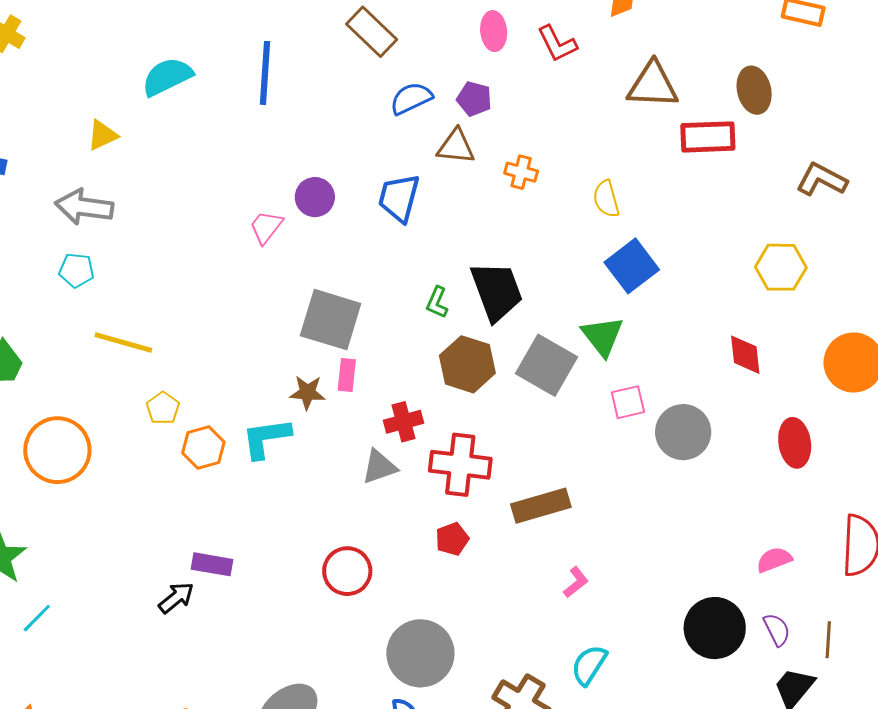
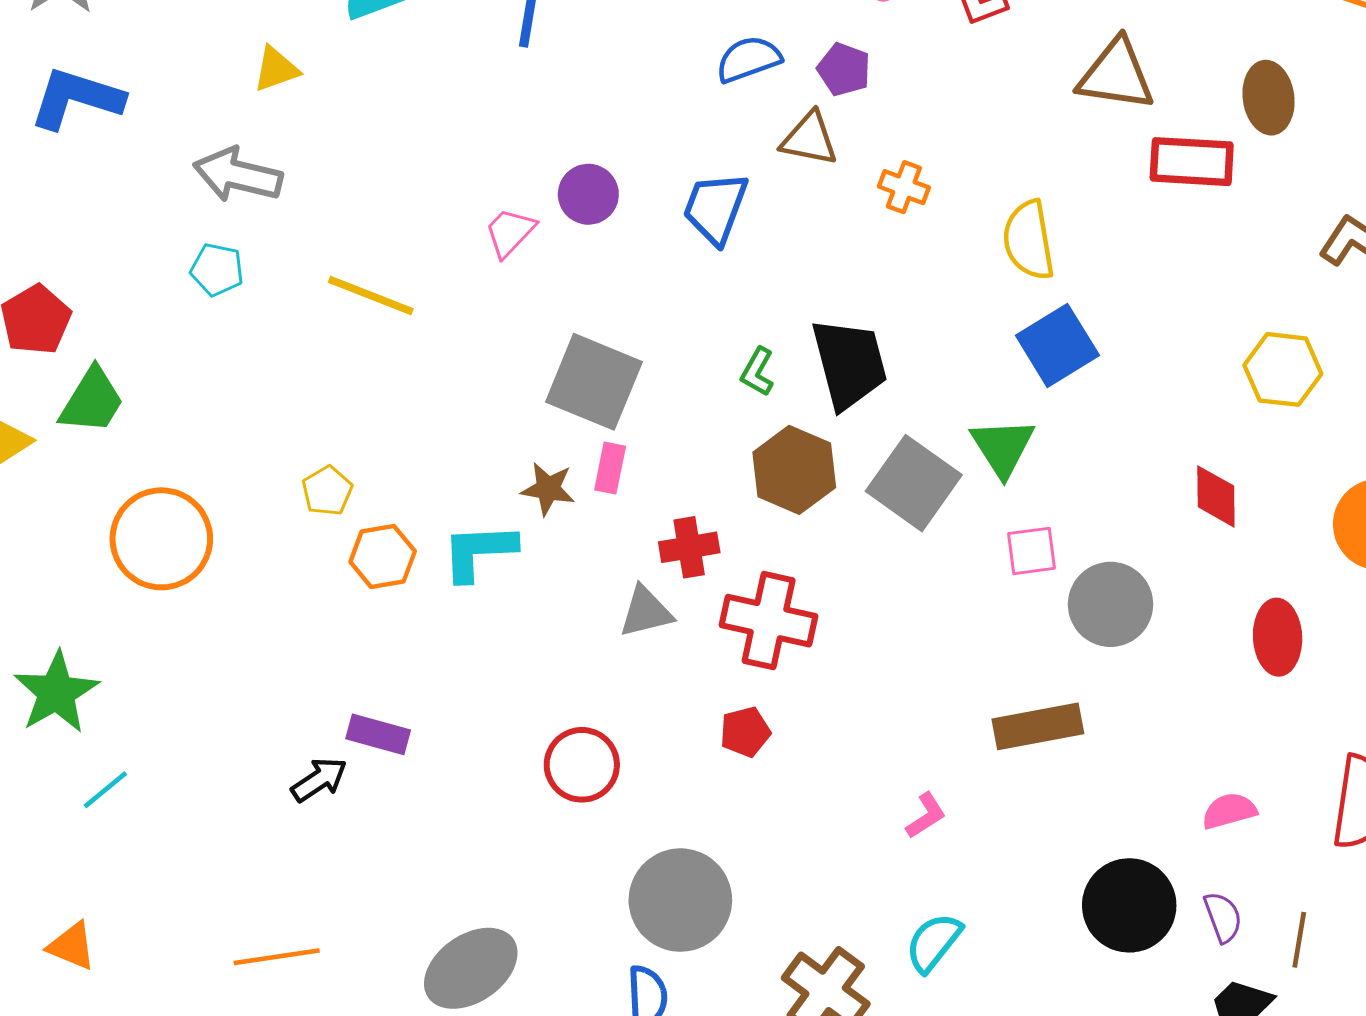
yellow semicircle: (606, 199) -> (1029, 240), size x1.4
yellow line: (123, 343) -> (371, 295), moved
brown rectangle: (541, 506) -> (1038, 726), moved

